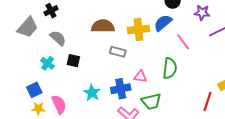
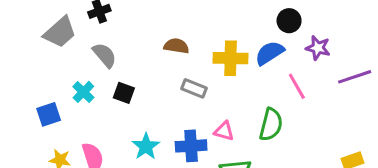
purple star: (202, 13) -> (318, 48), moved
brown semicircle: (103, 26) -> (176, 46), size x0.7
blue square: (34, 90) -> (49, 114), moved

